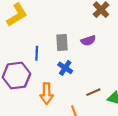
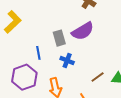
purple semicircle: (88, 41) -> (83, 31), size x1.6

